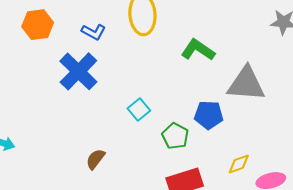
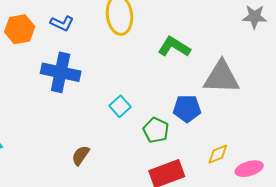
blue L-shape: (94, 32) -> (62, 23), moved
blue cross: (78, 71) -> (61, 72), turned -30

